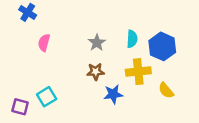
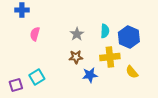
blue cross: (28, 12) -> (22, 10), turned -32
purple square: (20, 107) -> (16, 85), turned -32

